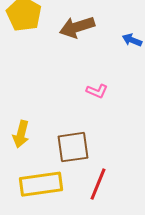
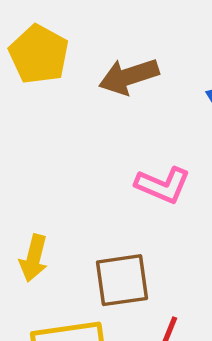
pink L-shape: (97, 91) -> (163, 185), size x1.5

